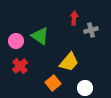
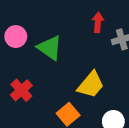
pink circle: (16, 41) -> (16, 37), moved

